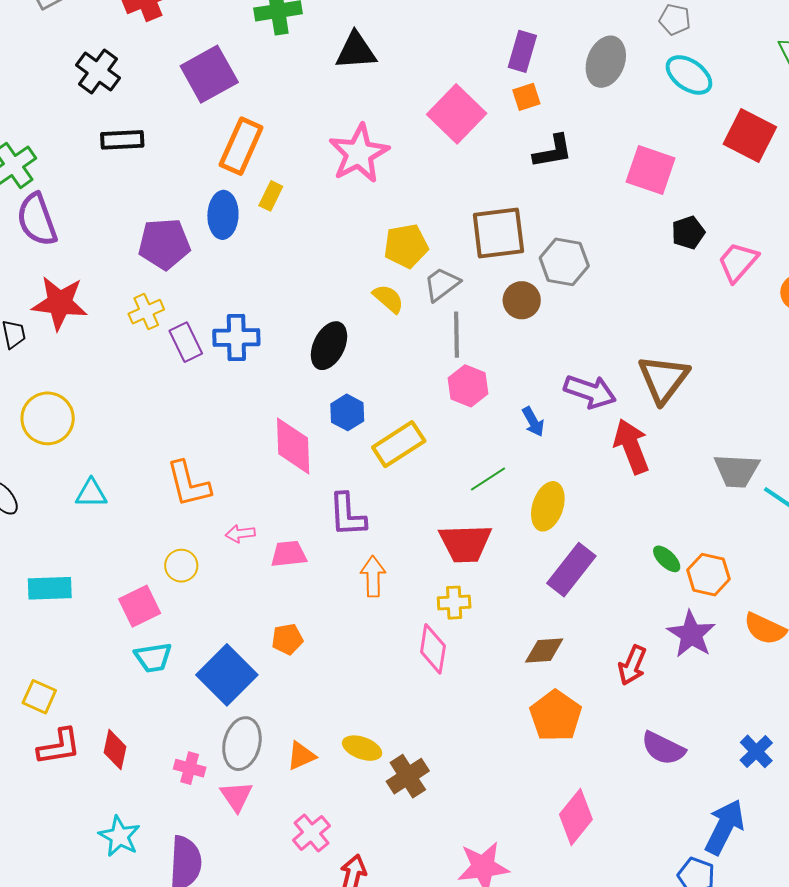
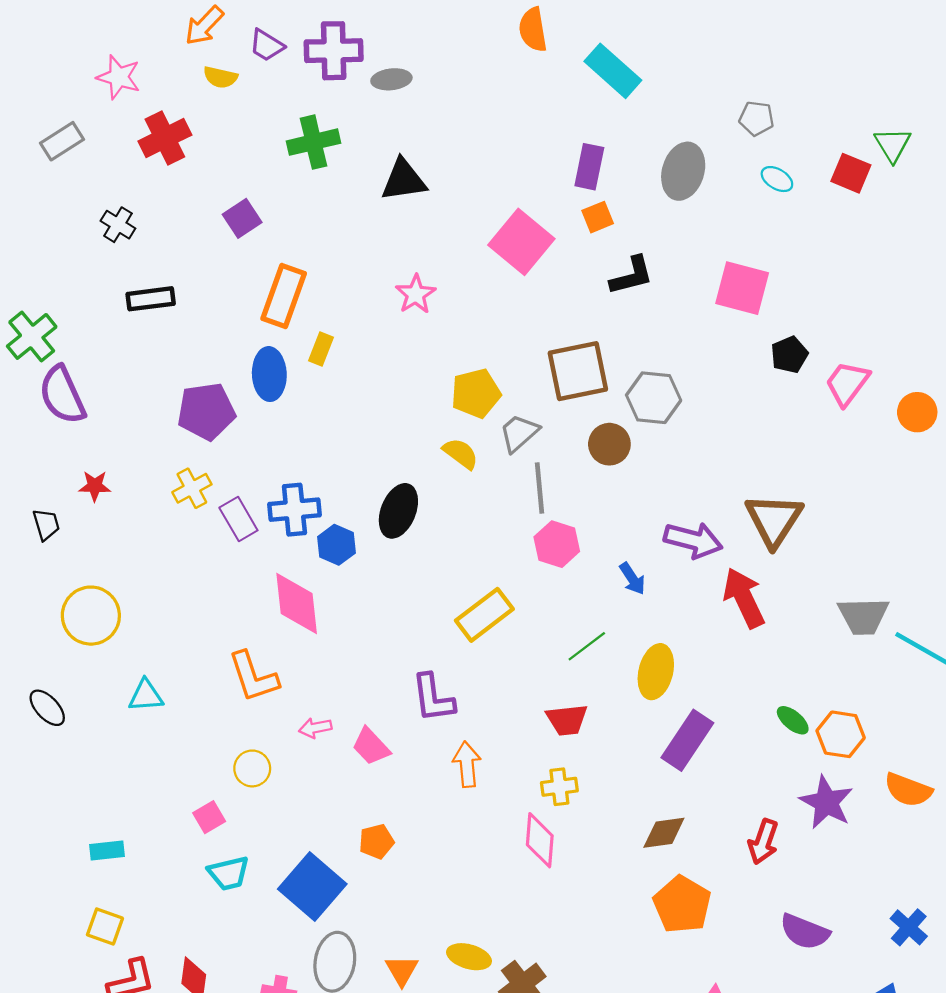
black cross: (98, 71) -> (118, 225), size x0.7
purple square: (209, 74) -> (242, 218), size x0.6
cyan ellipse: (689, 75) -> (777, 179), size x0.6
red square: (750, 136) -> (851, 173), moved, size x0.7
pink star: (359, 154) -> (416, 294), size x0.6
red star: (60, 303) -> (95, 486), size x0.5
blue hexagon: (347, 412) -> (337, 545), moved
pink diamond: (293, 446) -> (297, 604), moved
red trapezoid: (465, 543) -> (567, 720), size x0.7
pink trapezoid: (289, 554) -> (371, 746), turned -123
cyan rectangle: (50, 588) -> (107, 851), moved, size x0.7
pink square: (140, 606) -> (209, 817), size x0.7
orange triangle: (301, 756) -> (402, 970), turned -32

